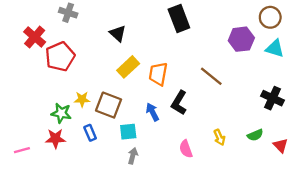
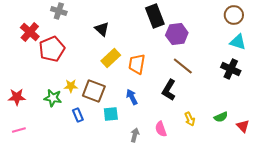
purple hexagon: (241, 39) -> (177, 34), moved
black cross: (273, 98) -> (231, 69), moved
black L-shape: (179, 103) -> (169, 90), moved
red star: (55, 139) -> (17, 97), moved
gray arrow: (133, 156) -> (135, 135), moved

